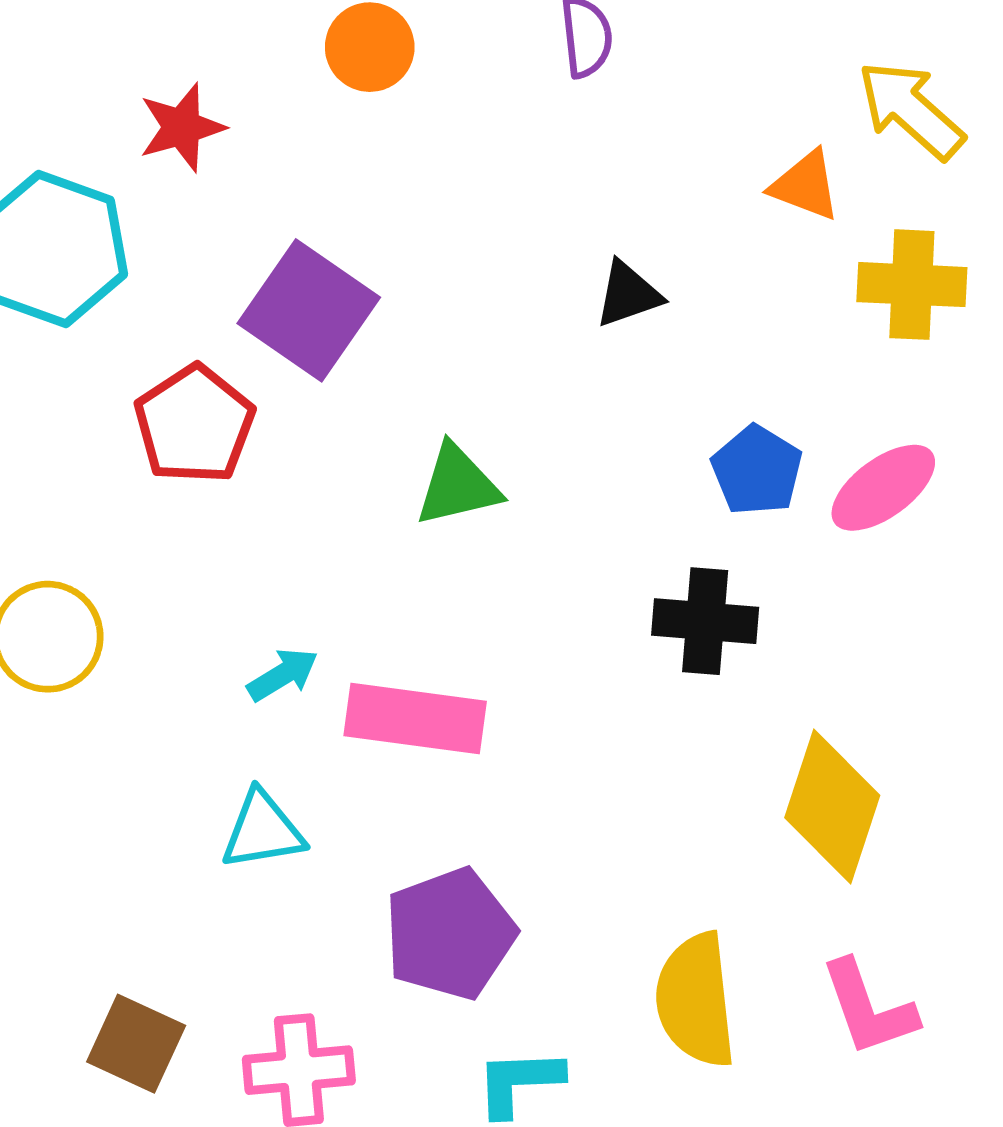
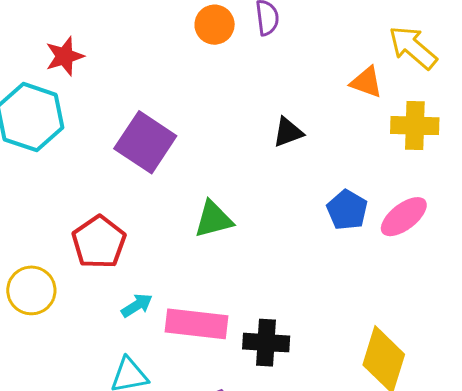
orange circle: (370, 47) -> (215, 25), moved
red star: (182, 127) -> (65, 56), moved
red pentagon: (194, 424) -> (99, 242), moved
black cross: (705, 621) -> (266, 343), moved

